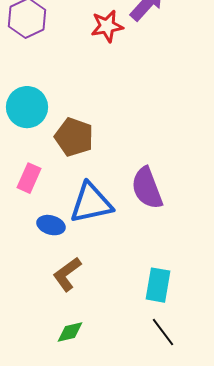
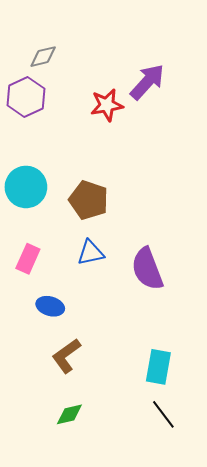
brown pentagon: (74, 137) -> (89, 200), moved
blue triangle: (91, 203) -> (91, 253), moved, size x0.6

